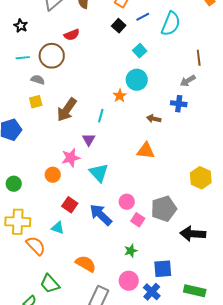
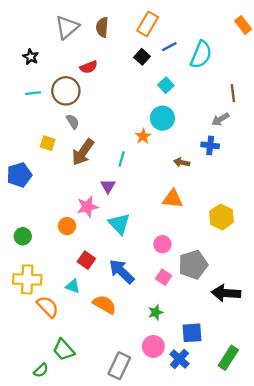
gray semicircle: (38, 80) -> (73, 122), moved, turned 40
yellow square: (36, 102) -> (48, 143), turned 32
yellow hexagon: (201, 178) -> (221, 217), moved
pink circle: (127, 202) -> (162, 244), moved
orange semicircle: (86, 264) -> (104, 304), moved
green rectangle: (195, 291) -> (228, 358), turned -70

